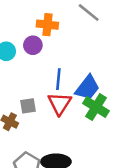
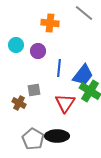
purple circle: (33, 45) -> (38, 51), moved
red triangle: (60, 103) -> (65, 103), moved

